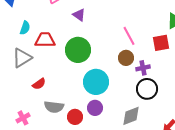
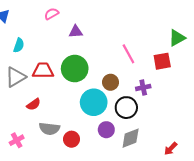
purple triangle: (79, 15) -> (76, 32), turned -40
red trapezoid: (45, 40) -> (43, 71), moved
brown circle: (126, 58) -> (111, 82), moved
black circle: (147, 89) -> (126, 108), moved
purple circle: (95, 108) -> (106, 130), moved

